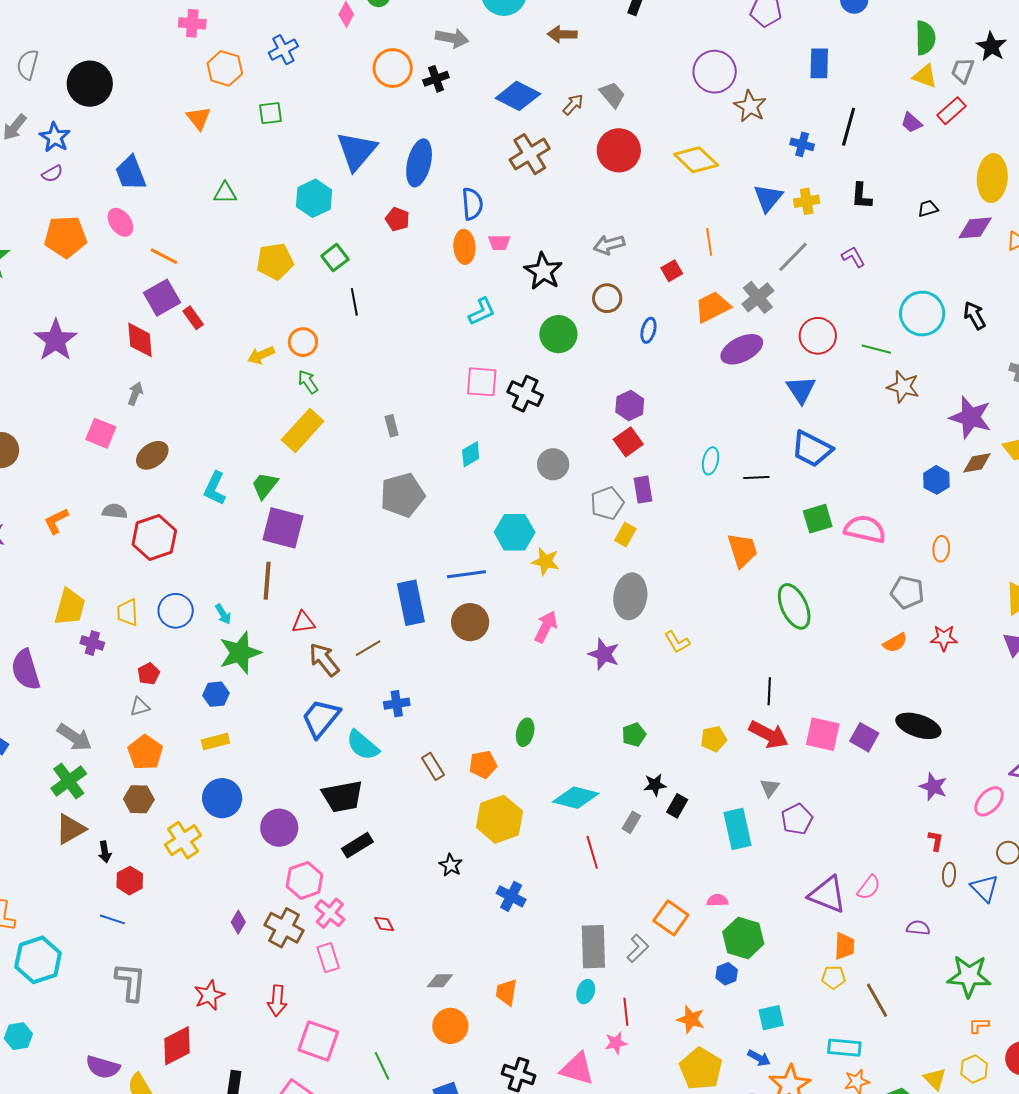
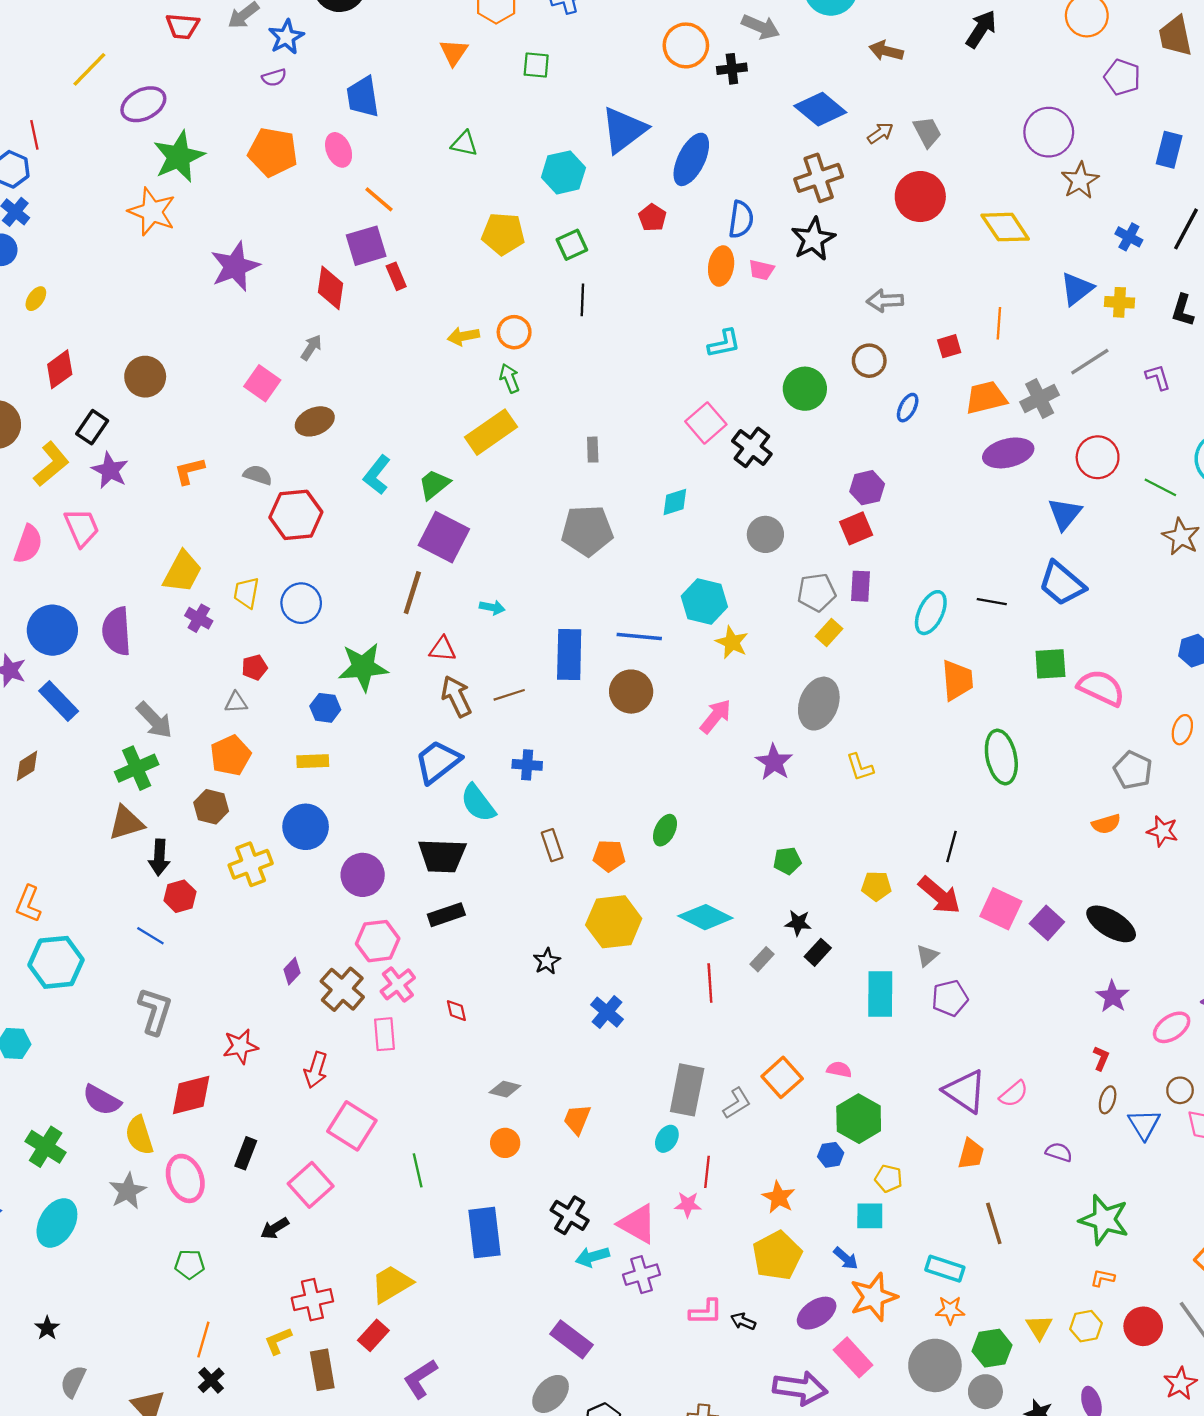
black star: (543, 271) -> (813, 239), moved
pink square: (482, 382) -> (706, 423), turned 32
cyan ellipse: (711, 461) -> (931, 613), moved, size x1.4
cyan arrow: (223, 614) -> (492, 607), moved, turned -60
black arrow: (105, 852) -> (159, 857), size x1.4
yellow pentagon: (834, 977) -> (888, 1178), moved
orange circle: (450, 1026) -> (505, 1143), size x0.7

